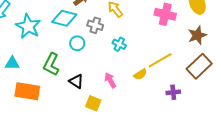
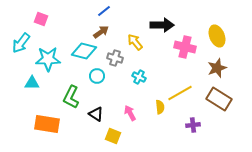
cyan star: (28, 26) -> (48, 59), turned -30
cyan triangle: (12, 63) -> (32, 83), moved
brown rectangle: (199, 66) -> (219, 99), turned 75
yellow semicircle: (140, 74) -> (160, 107), turned -64

